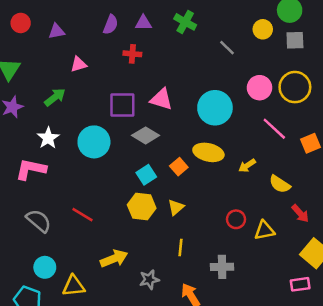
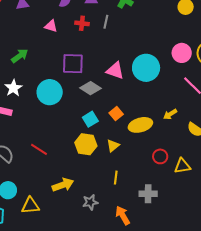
gray line: (227, 48) -> (106, 22), moved, turned 56
pink triangle: (78, 64) -> (51, 26), moved, turned 32
pink triangle: (161, 99) -> (115, 71), moved
yellow ellipse: (208, 152) -> (140, 125), moved, turned -30

